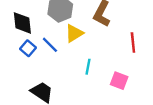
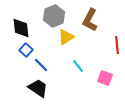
blue line: (50, 45) -> (41, 65), moved
cyan line: (88, 67) -> (78, 66), turned -48

